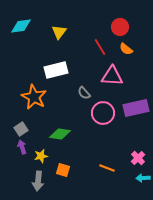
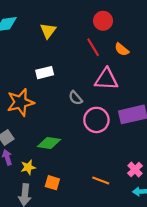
red circle: (120, 27) -> (103, 21), moved
white rectangle: (56, 70) -> (45, 73), size x0.7
orange star: (34, 97) -> (20, 102), turned 30

